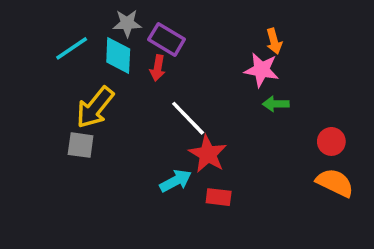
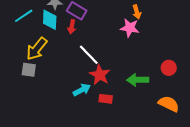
green arrow: (276, 104) -> (138, 80), moved, size x1.5
orange semicircle: (335, 183) -> (169, 104), moved

